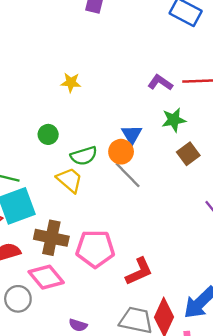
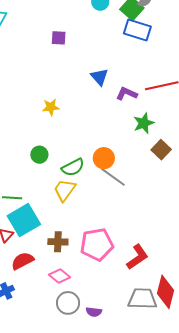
blue triangle: (132, 134) -> (99, 77), moved
yellow trapezoid: (70, 180) -> (65, 190), turned -85
brown cross: (51, 238) -> (58, 242), size x0.7
pink diamond: (46, 277) -> (59, 276), size x0.7
gray circle: (18, 299) -> (68, 303), moved

